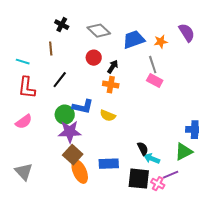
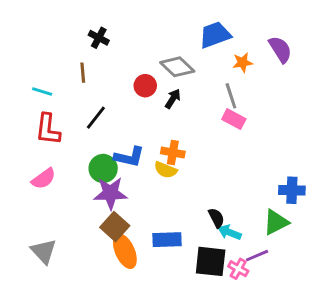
gray diamond: (99, 31) -> (177, 67), moved
blue trapezoid: (134, 40) -> (215, 35), moved
orange cross: (111, 85) -> (173, 152), moved

